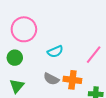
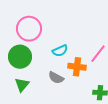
green circle: (15, 58) -> (20, 57), size x1.5
orange cross: (72, 80) -> (77, 67), moved

